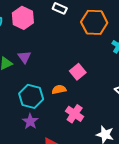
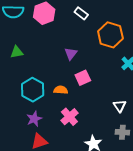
purple triangle: (24, 57) -> (71, 54), moved
purple star: (30, 121) -> (34, 119), moved

